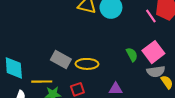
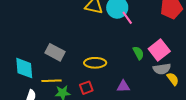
pink line: (151, 16) -> (127, 18), moved
gray rectangle: (61, 60) -> (55, 52), moved

